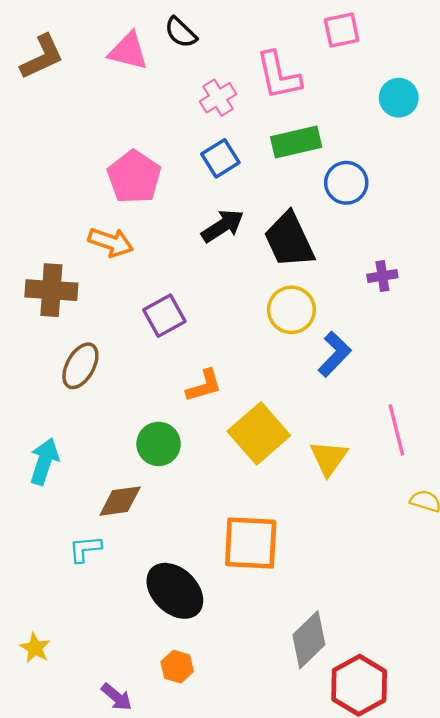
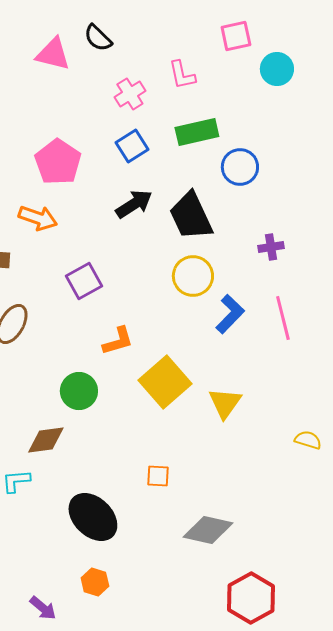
pink L-shape: (279, 76) -> (182, 75), size x0.7
cyan circle: (399, 98) -> (277, 69), moved
pink line: (396, 430) -> (283, 318), moved
orange square: (251, 543) -> (158, 476), size x0.5
gray diamond: (309, 640) -> (208, 530), moved, turned 57

